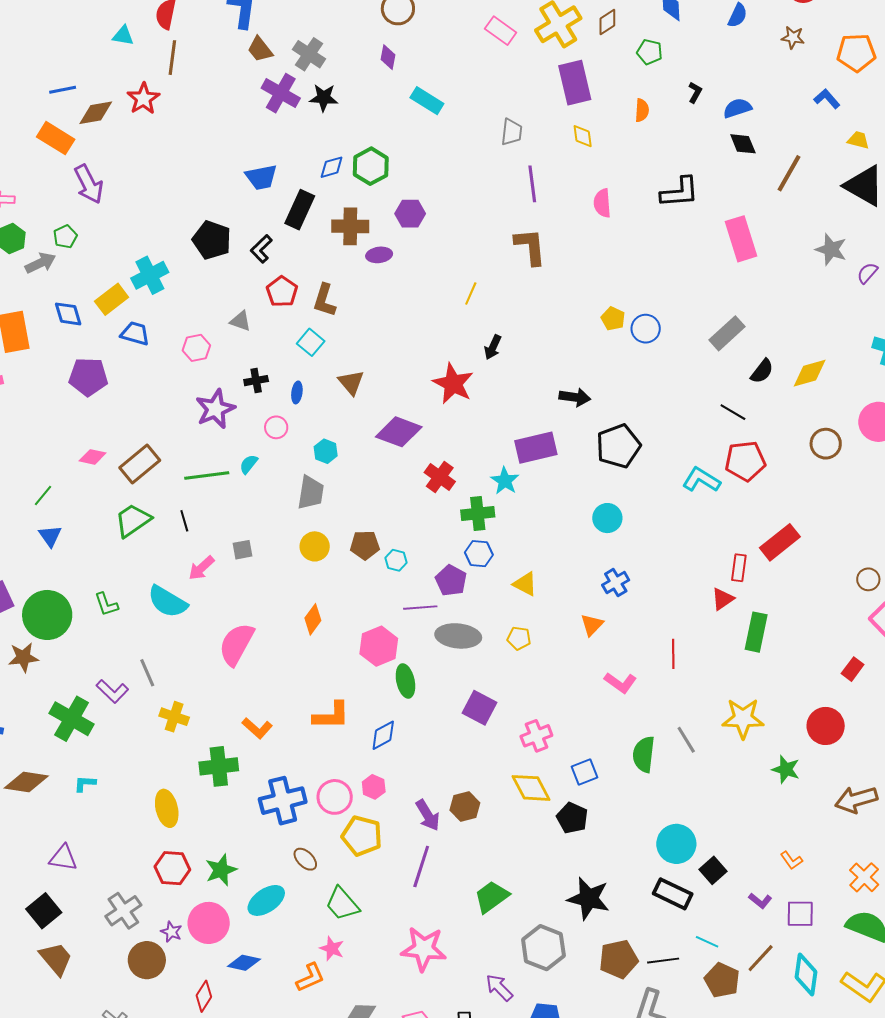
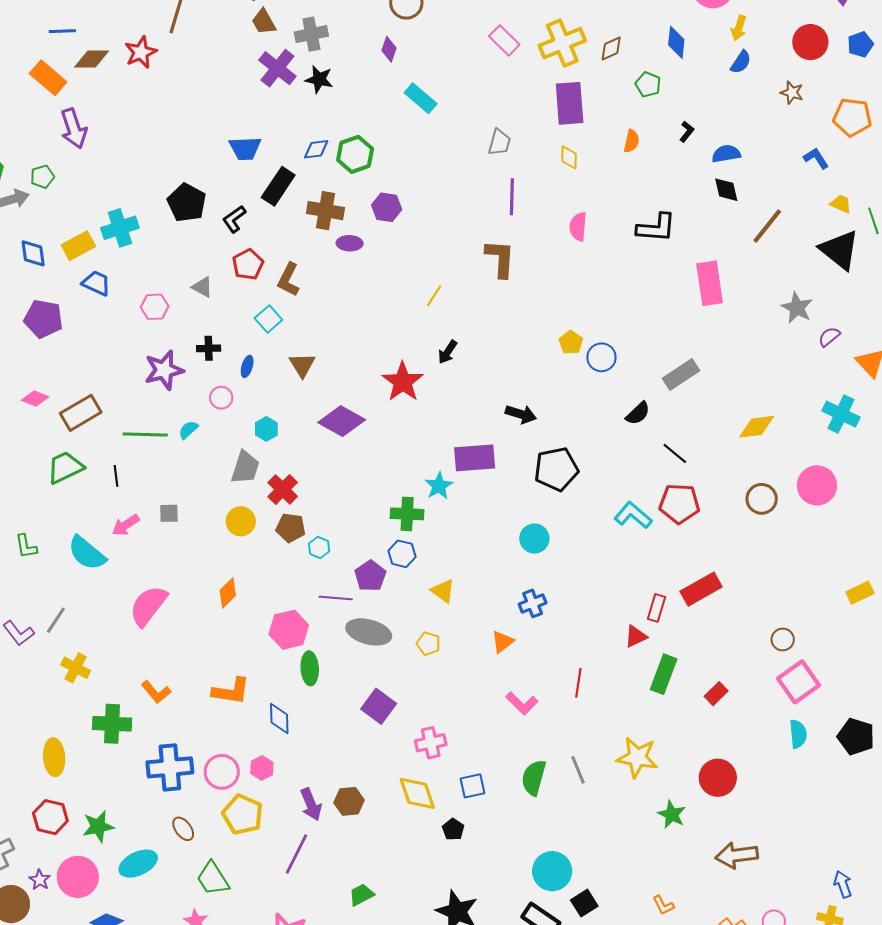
gray cross: (309, 54) -> (311, 34), turned 36
black semicircle: (762, 371) -> (638, 413), moved
red cross: (440, 477) -> (283, 489), moved
red rectangle: (853, 669) -> (716, 694), moved
gray line: (147, 673) -> (56, 620), turned 48
blue diamond: (383, 735) -> (279, 718), turned -72
black pentagon: (572, 818) -> (453, 829), size x0.7
green trapezoid: (492, 897) -> (361, 895), size x0.7

